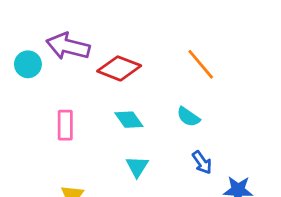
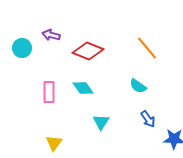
purple arrow: (68, 46) -> (51, 35), size x0.6
cyan diamond: (129, 120) -> (83, 88), moved

